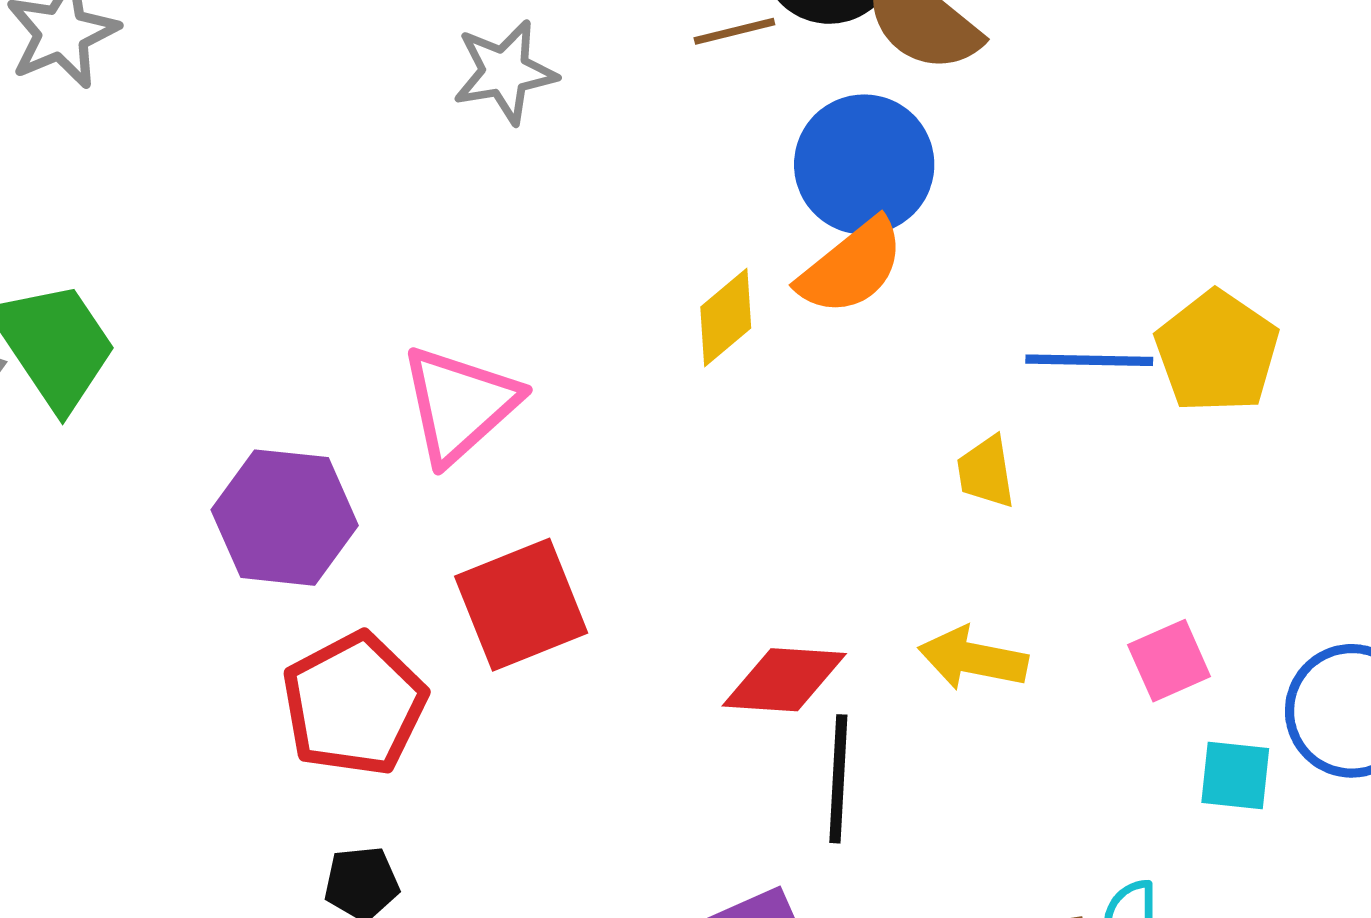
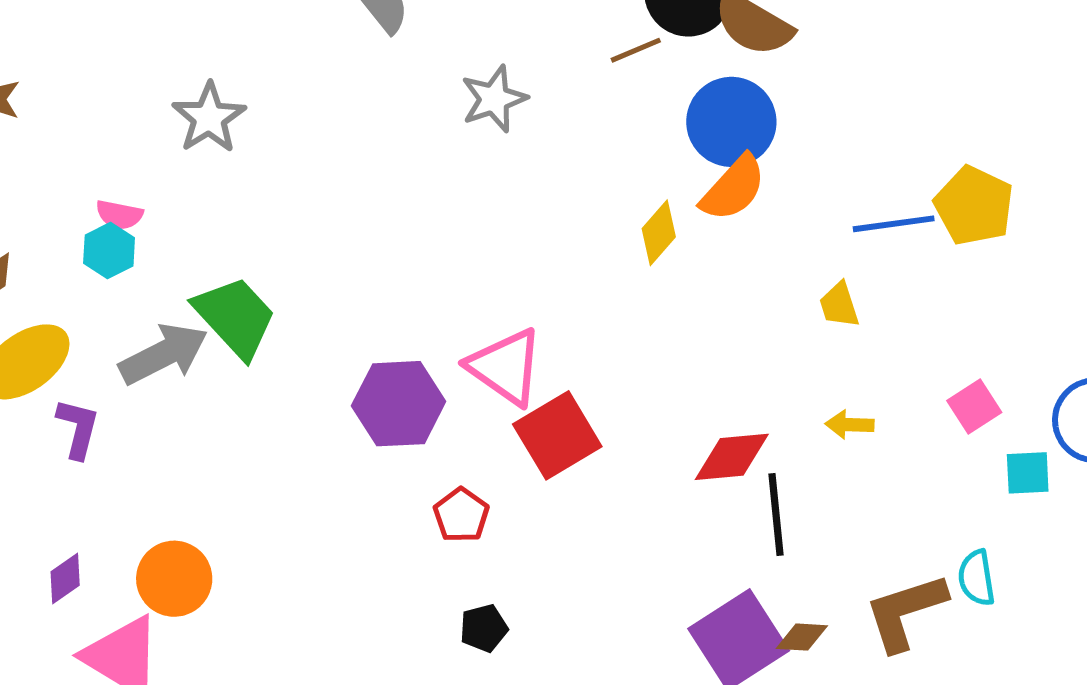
pink triangle: (460, 404) -> (505, 367), moved, turned -34
yellow arrow: (973, 658) -> (850, 425), size x0.7
red pentagon: (354, 704) -> (461, 515), size x0.6

